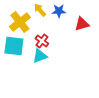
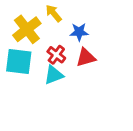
blue star: (59, 11) -> (79, 32), moved
red triangle: (82, 24) -> (86, 57), moved

